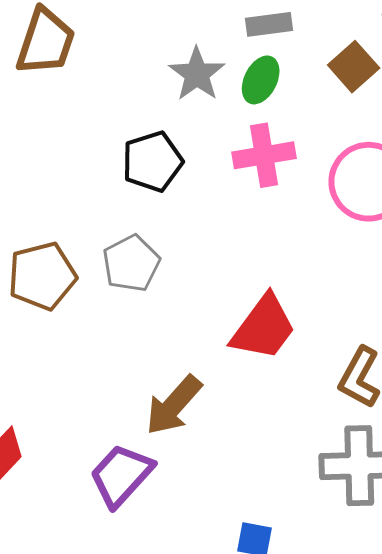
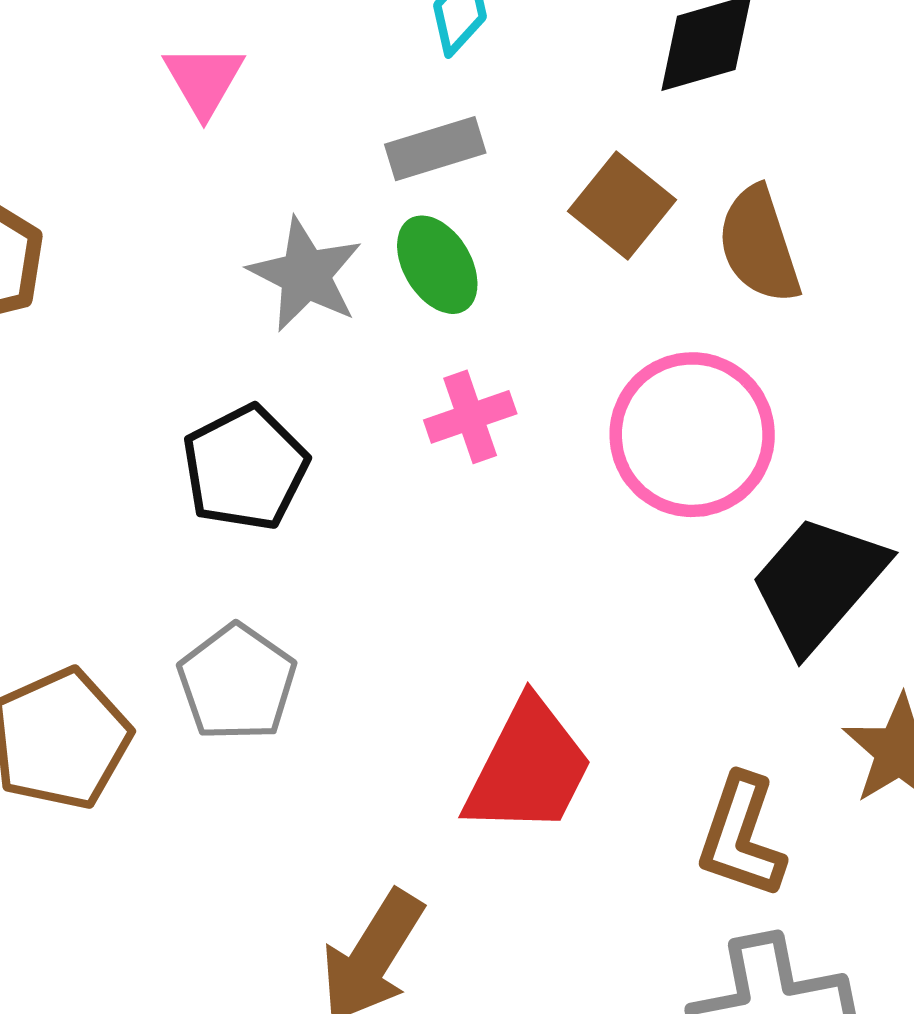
green ellipse: (261, 80) -> (437, 265), turned -48
pink cross: (264, 155) -> (470, 417), size x0.7

